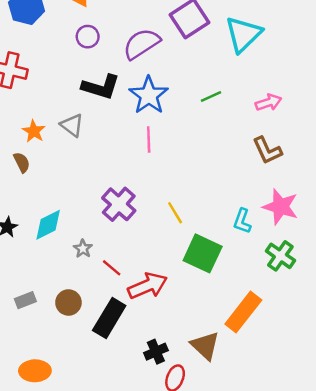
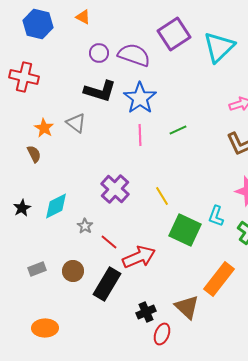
purple circle: (88, 37) -> (99, 53), moved
purple semicircle: (142, 44) -> (134, 55), turned 52
green line: (211, 96) -> (178, 130), moved
cyan L-shape: (242, 221) -> (216, 216), moved

